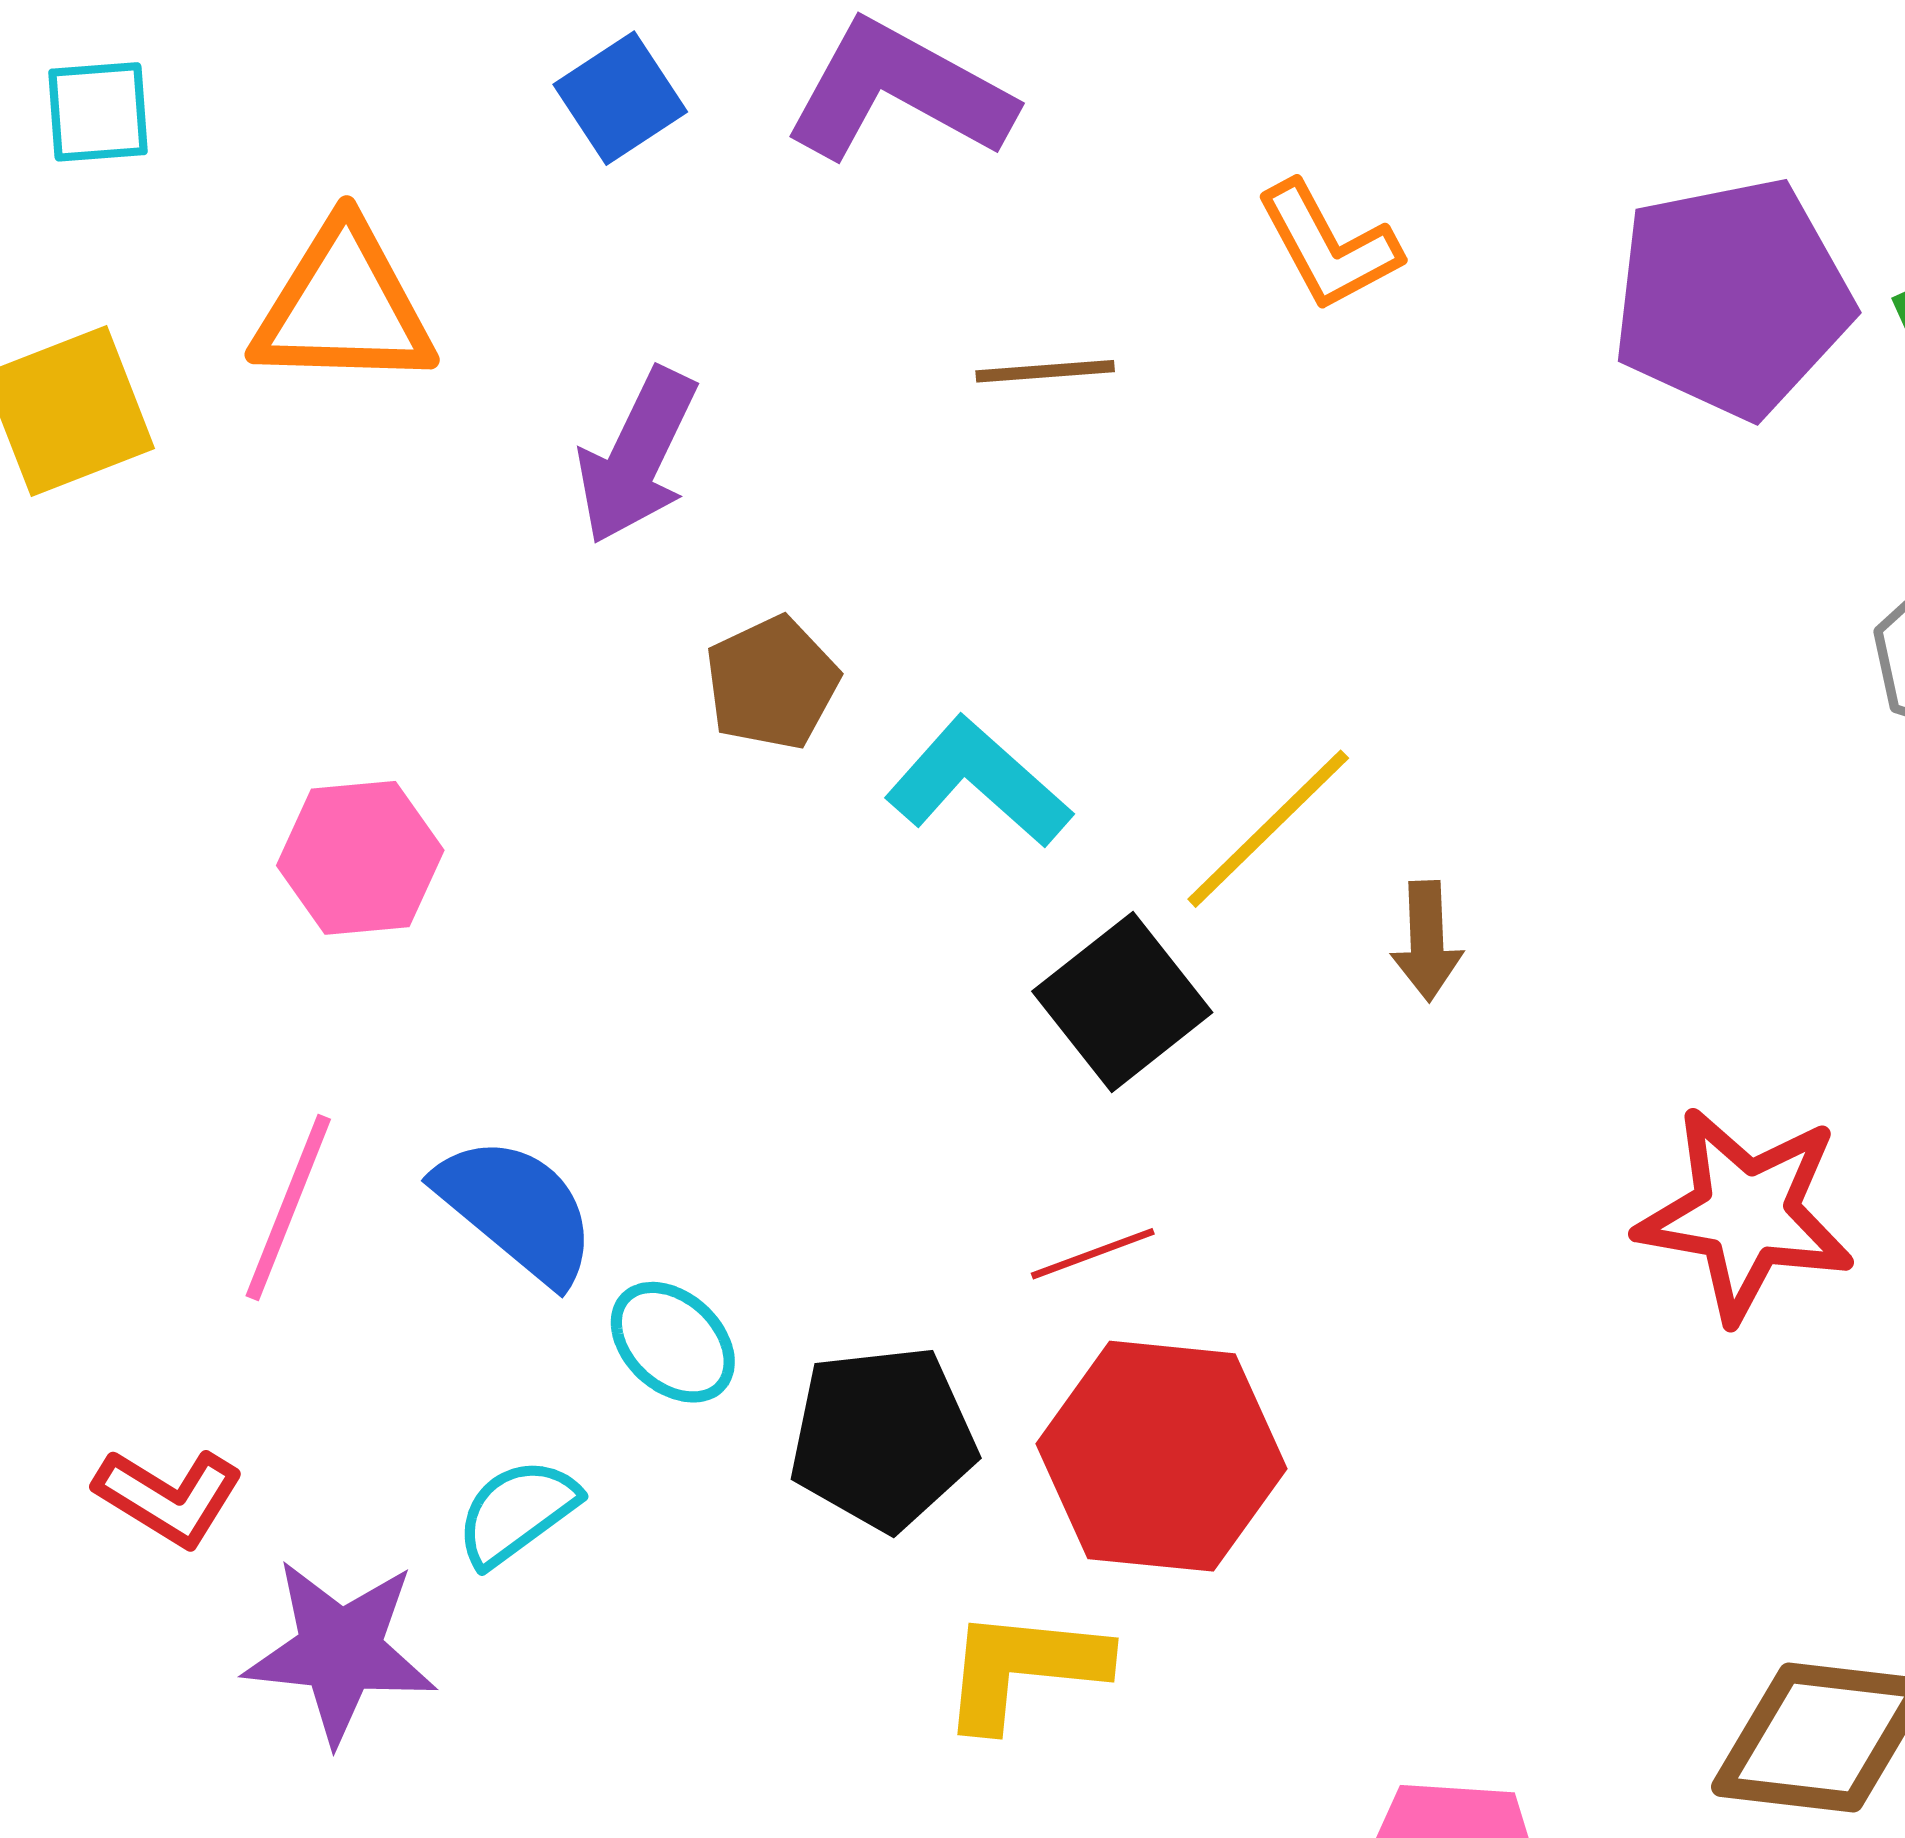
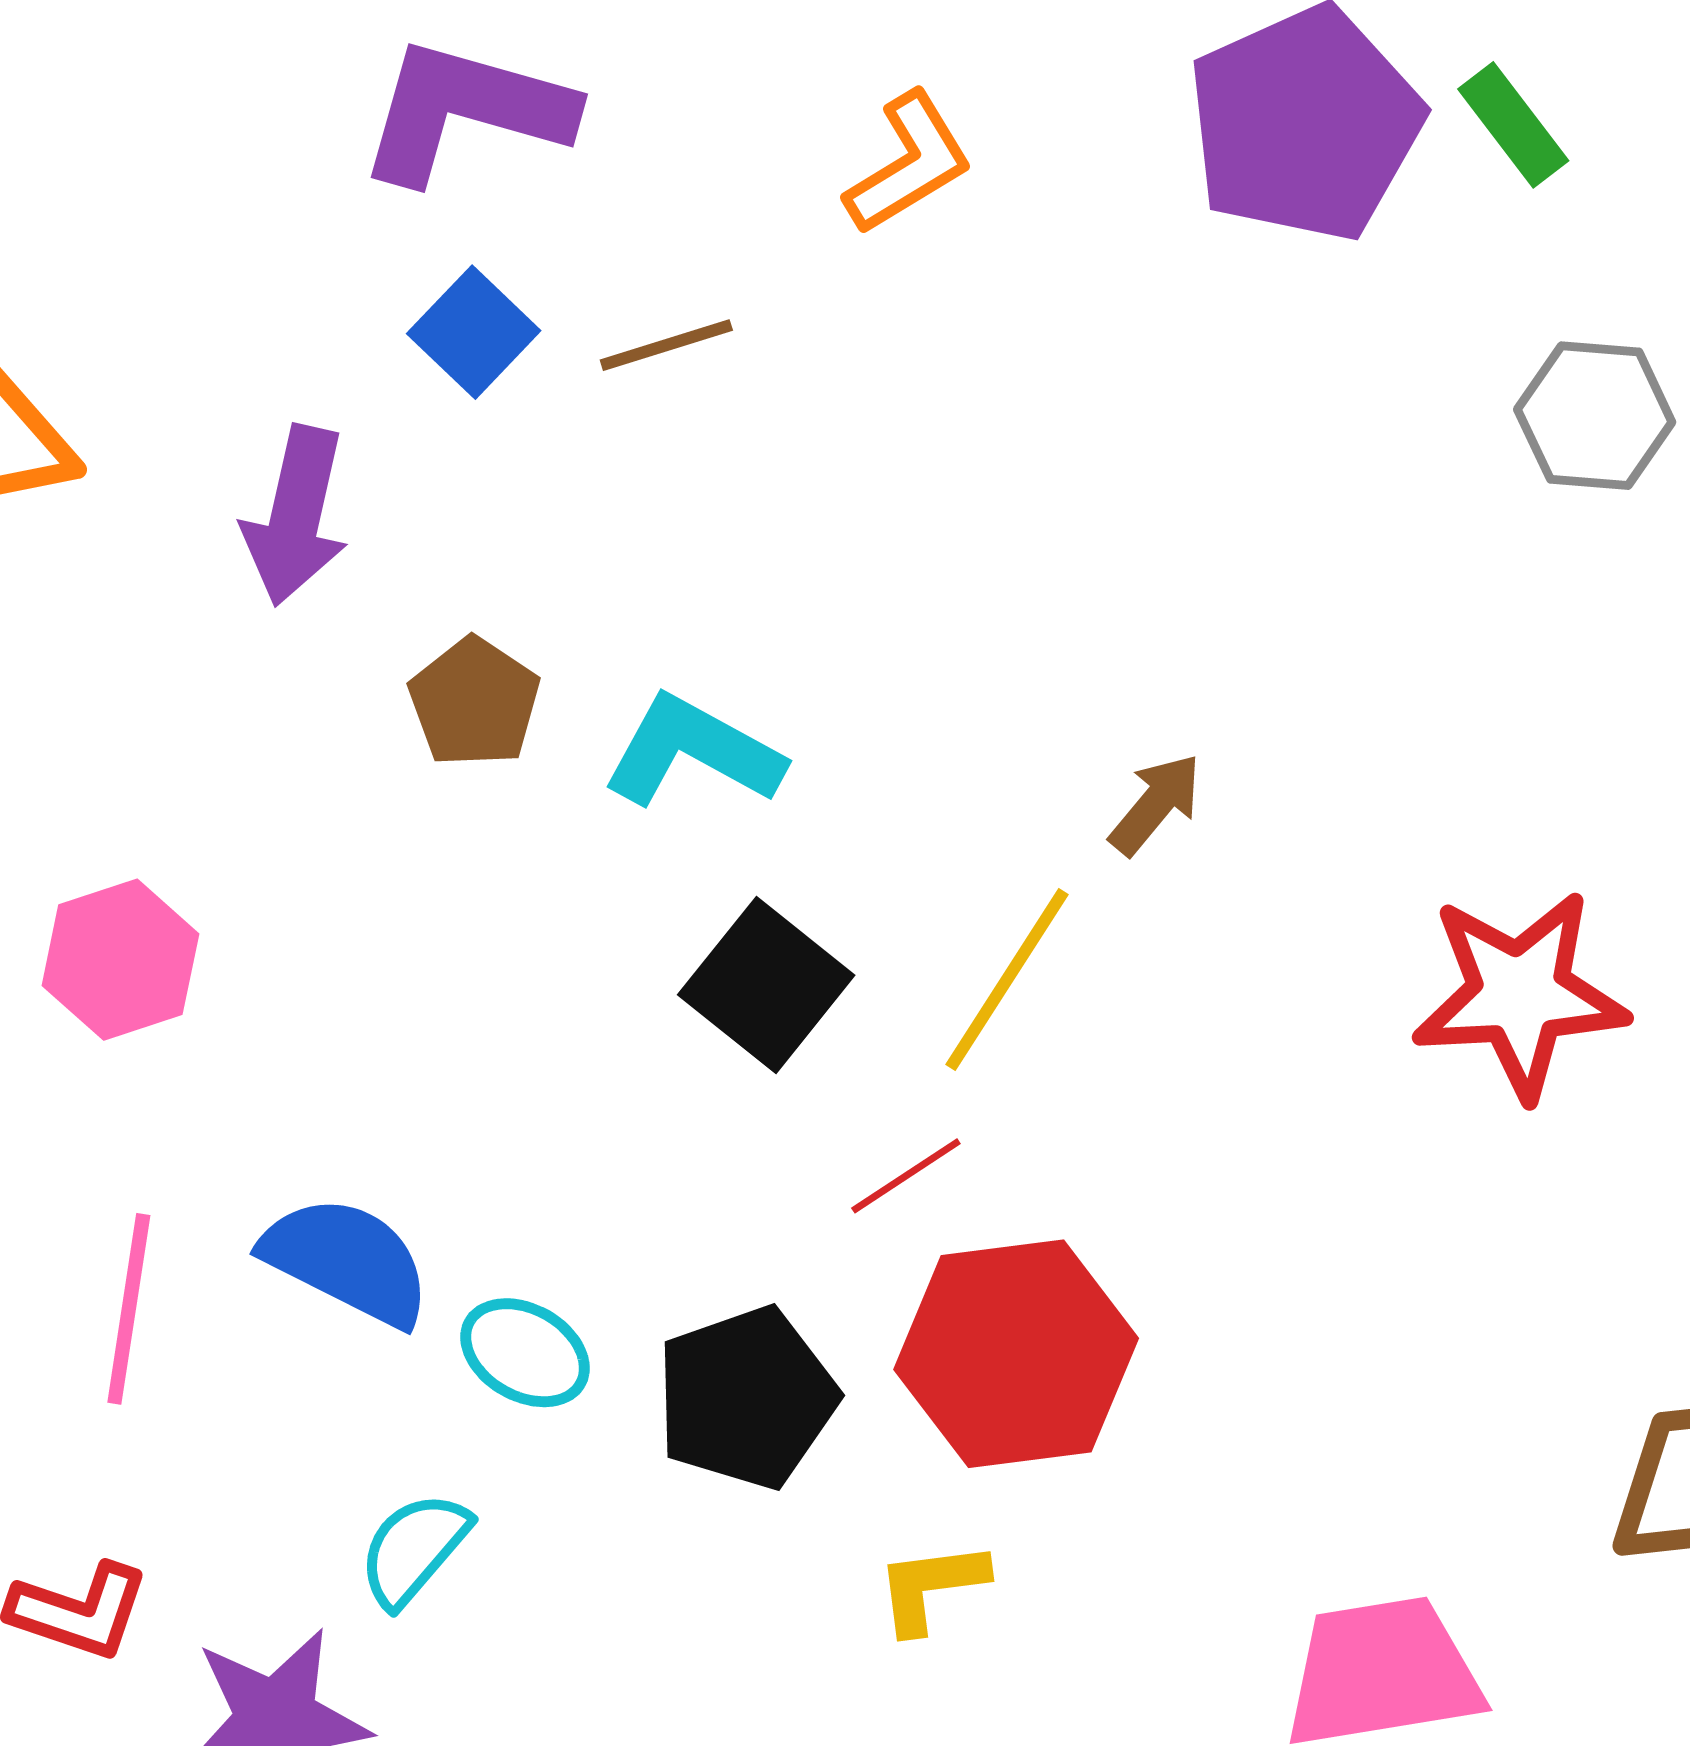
blue square: (620, 98) -> (474, 332), moved
orange L-shape: (1328, 246) -> (909, 163), turned -80
yellow line: (1268, 829) -> (1007, 980), moved
brown arrow: (1427, 941) -> (1156, 804), turned -125
black square: (1122, 1002) -> (766, 985), moved
yellow L-shape: (1023, 1668) -> (931, 1587), size x0.7

